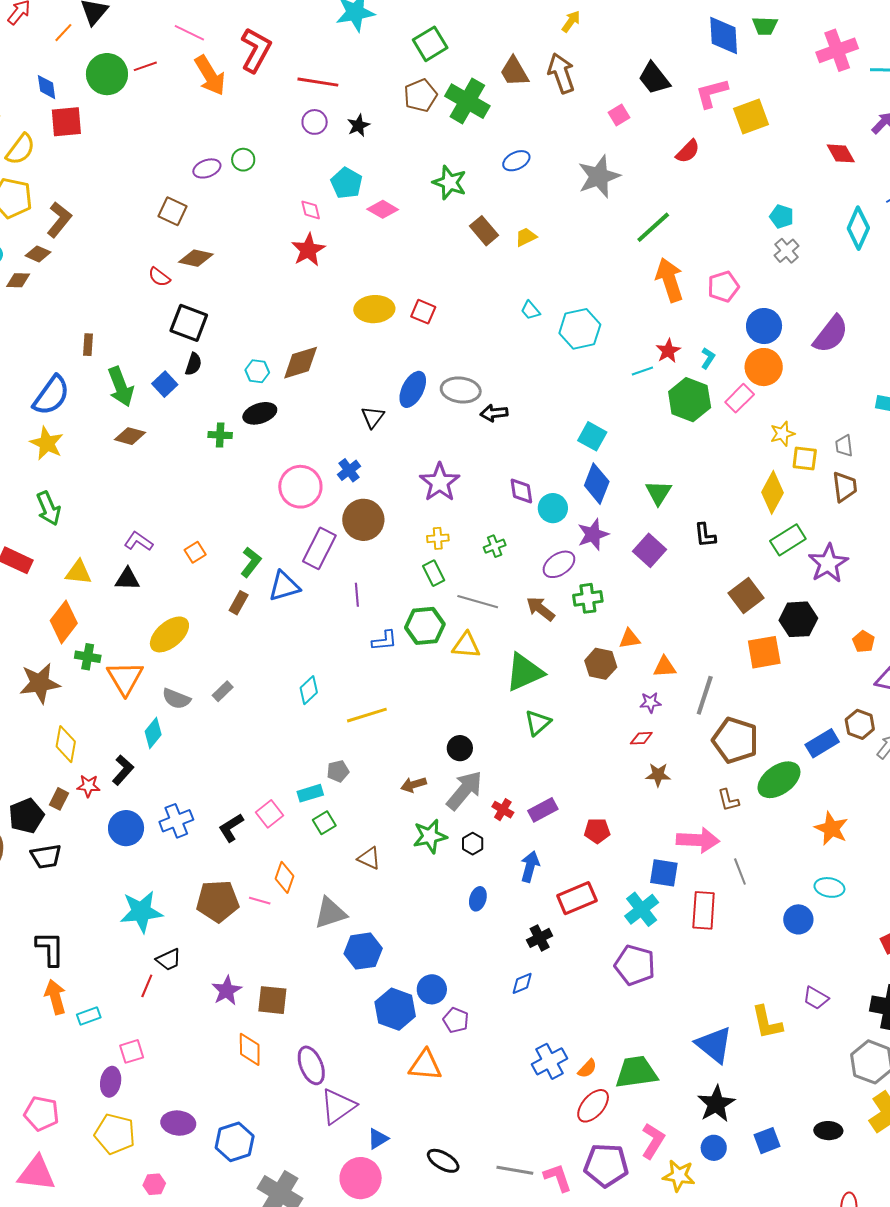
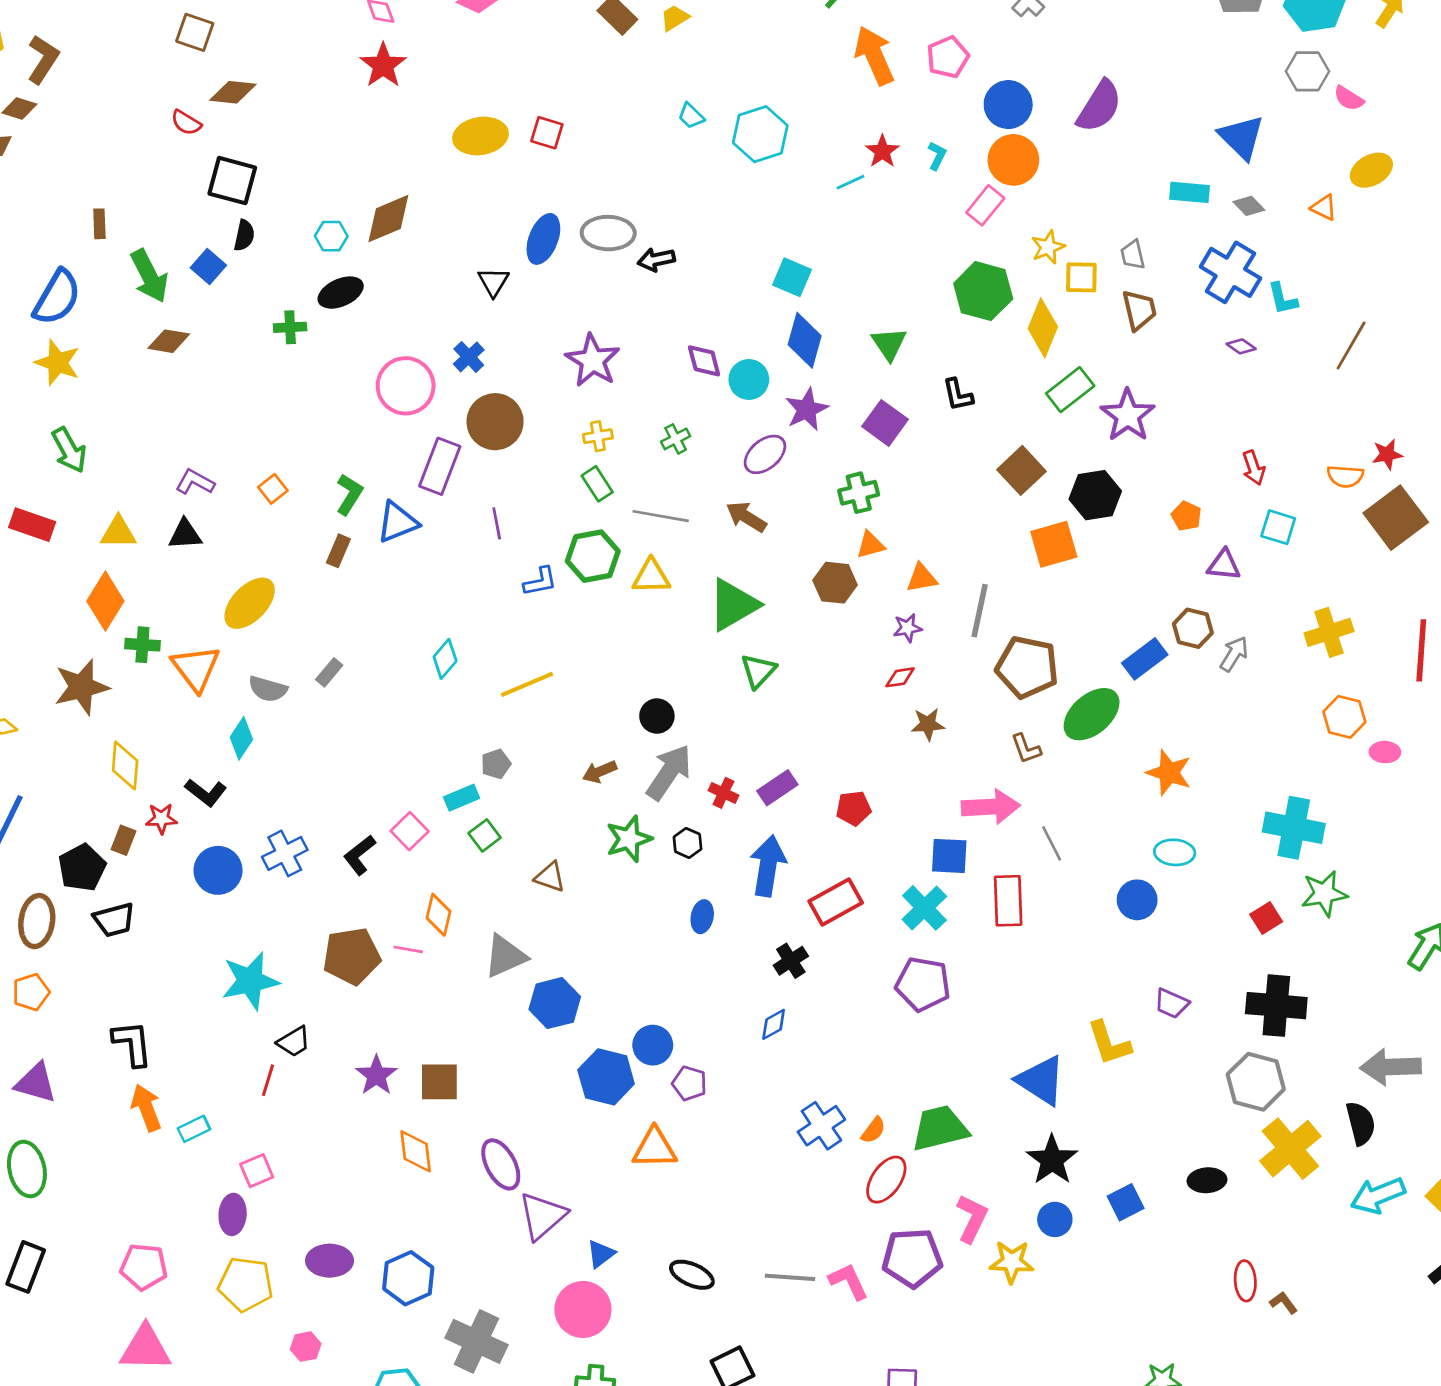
green hexagon: (690, 400) -> (983, 291), moved
green cross: (588, 598) -> (859, 493), moved
black L-shape: (123, 770) -> (206, 792), turned 92
blue arrow: (530, 867) -> (768, 866), size x1.4

